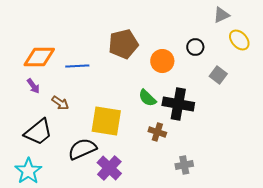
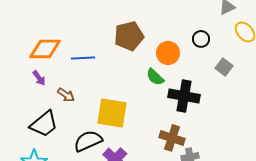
green semicircle: (147, 98) -> (155, 77), moved
brown cross: (157, 132) -> (172, 138), moved, size x1.4

